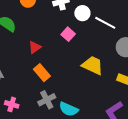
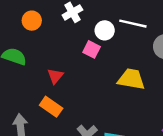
white circle: (82, 13) -> (105, 30), moved
orange rectangle: (42, 73) -> (51, 107), moved

